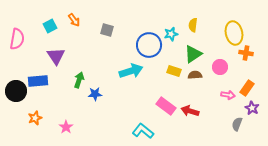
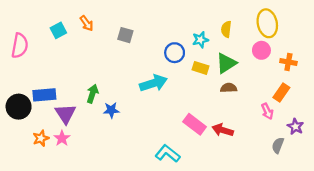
yellow ellipse: (234, 33) -> (267, 23), moved
blue circle: (149, 45) -> (175, 53), size x0.7
purple triangle: (56, 56) -> (65, 114), moved
pink circle: (220, 67) -> (261, 50), moved
yellow rectangle: (174, 71) -> (200, 68), moved
orange rectangle: (247, 88) -> (281, 93), moved
pink arrow: (228, 95) -> (267, 111), turned 56
pink star: (66, 127) -> (62, 138), moved

